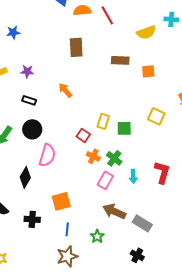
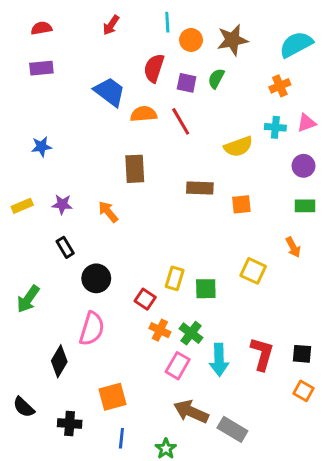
orange arrow: (65, 90) -> (108, 212), moved
black rectangle: (29, 100) -> (65, 247), turned 40
black circle: (32, 129) -> (96, 278), moved
cyan arrow: (133, 176) -> (219, 360), size x1.5

